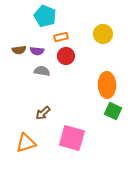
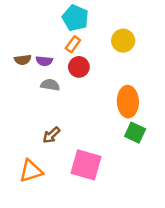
cyan pentagon: (45, 16) -> (75, 18), moved
orange rectangle: (61, 37) -> (73, 44), turned -40

